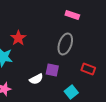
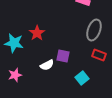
red star: (18, 38) -> (37, 33), moved
gray ellipse: (65, 44) -> (94, 30), moved

